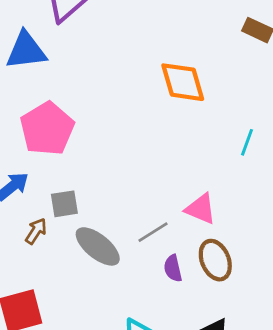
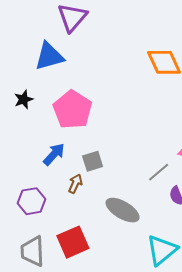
gray ellipse: (98, 246) -> (123, 210), moved

